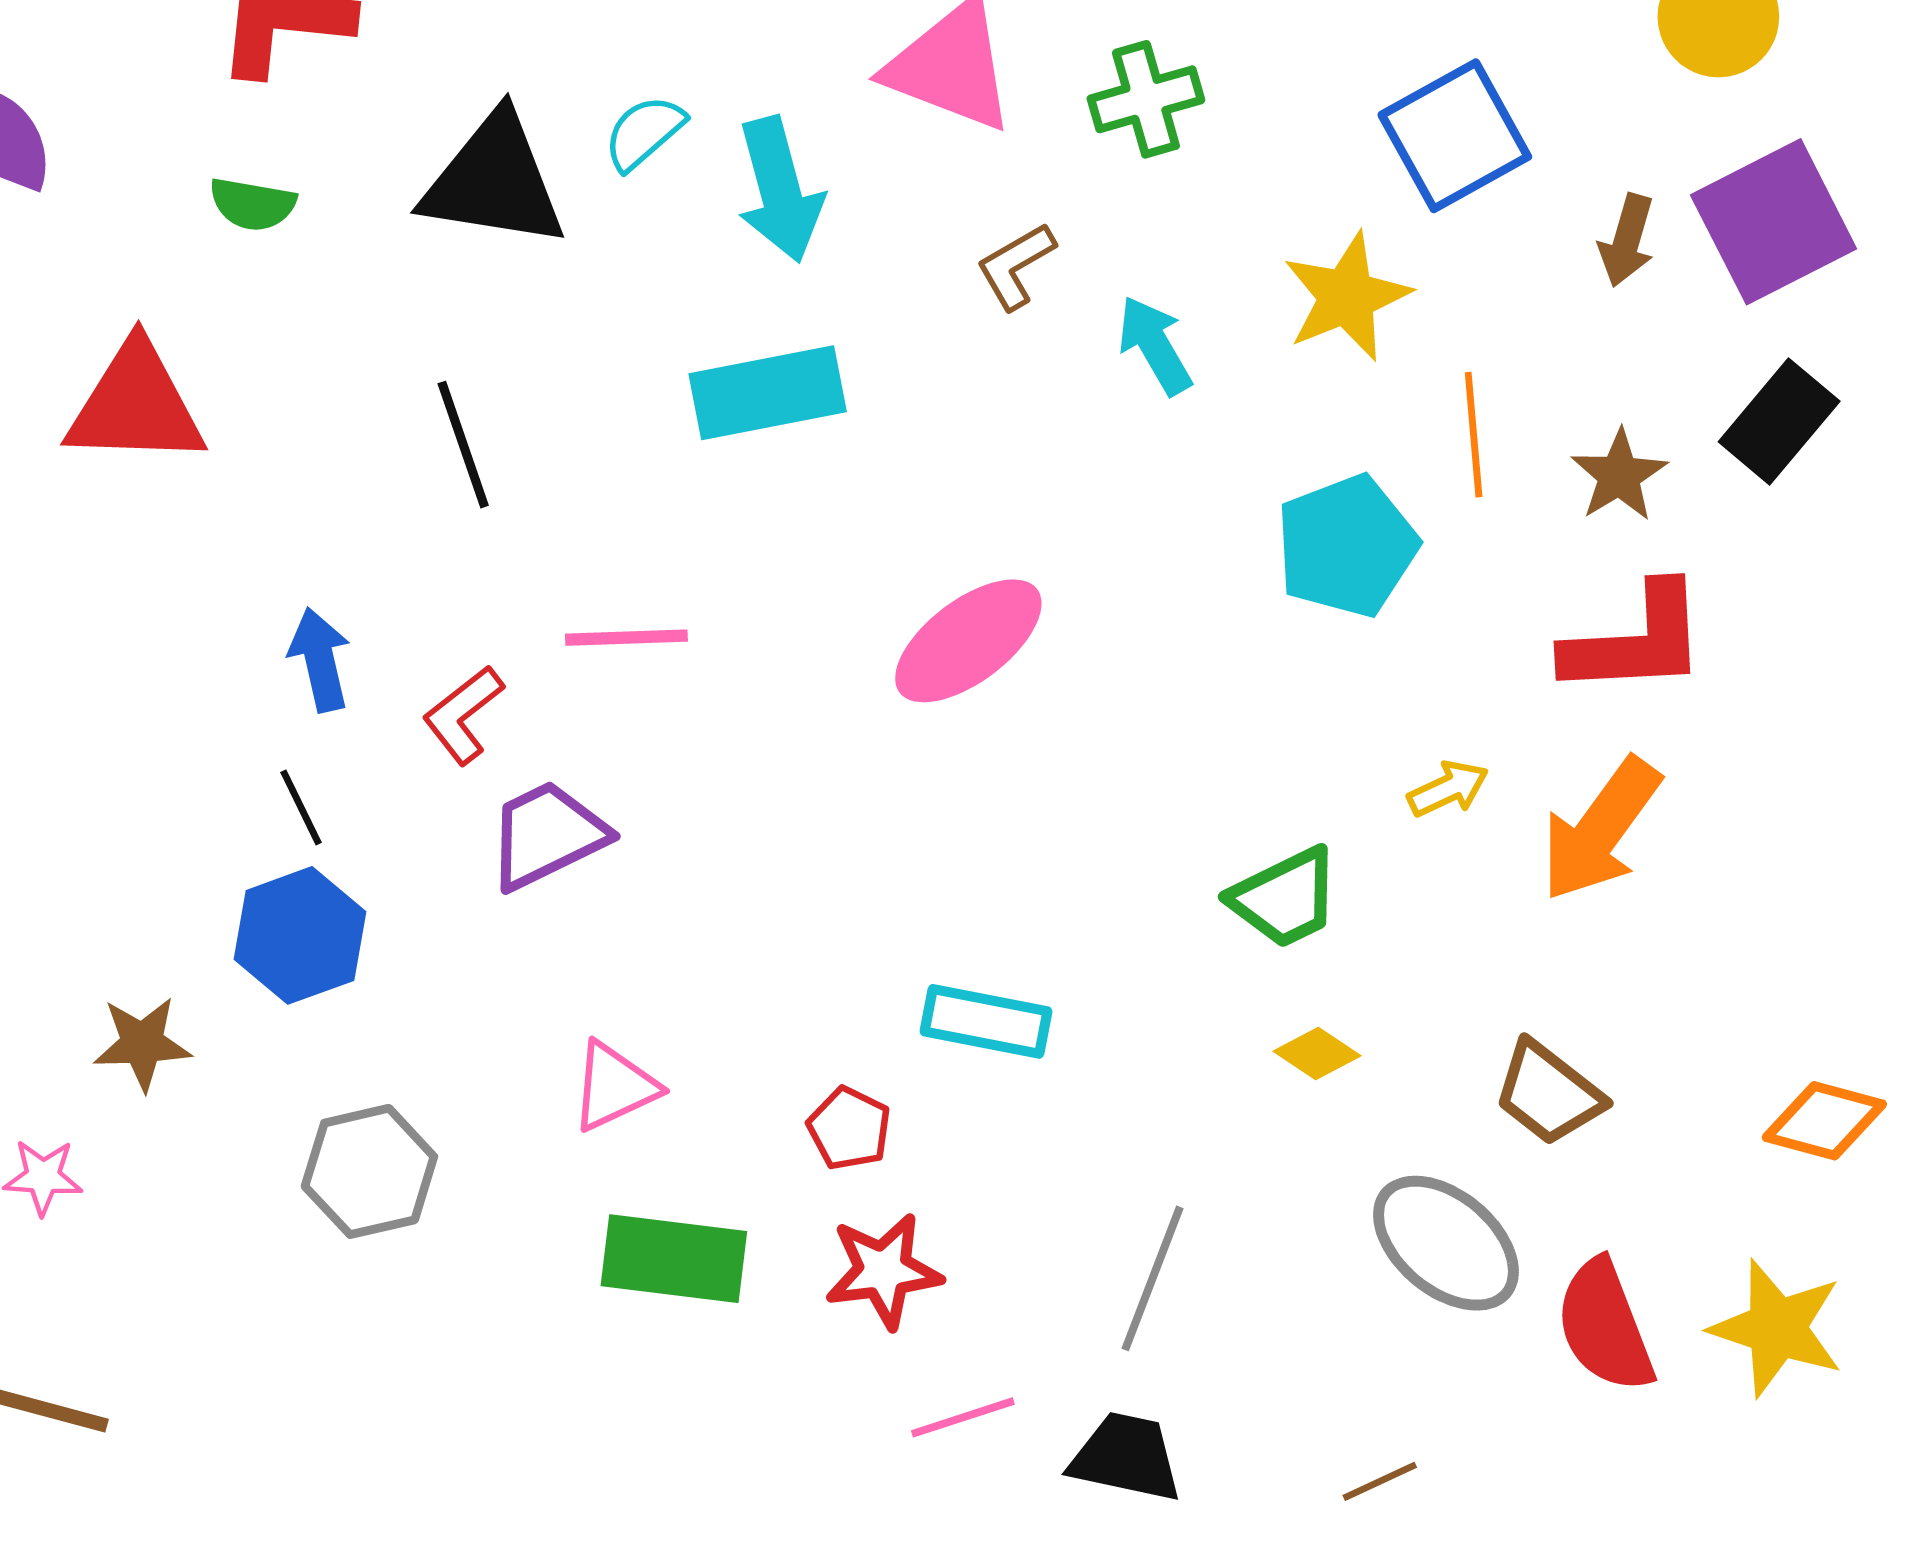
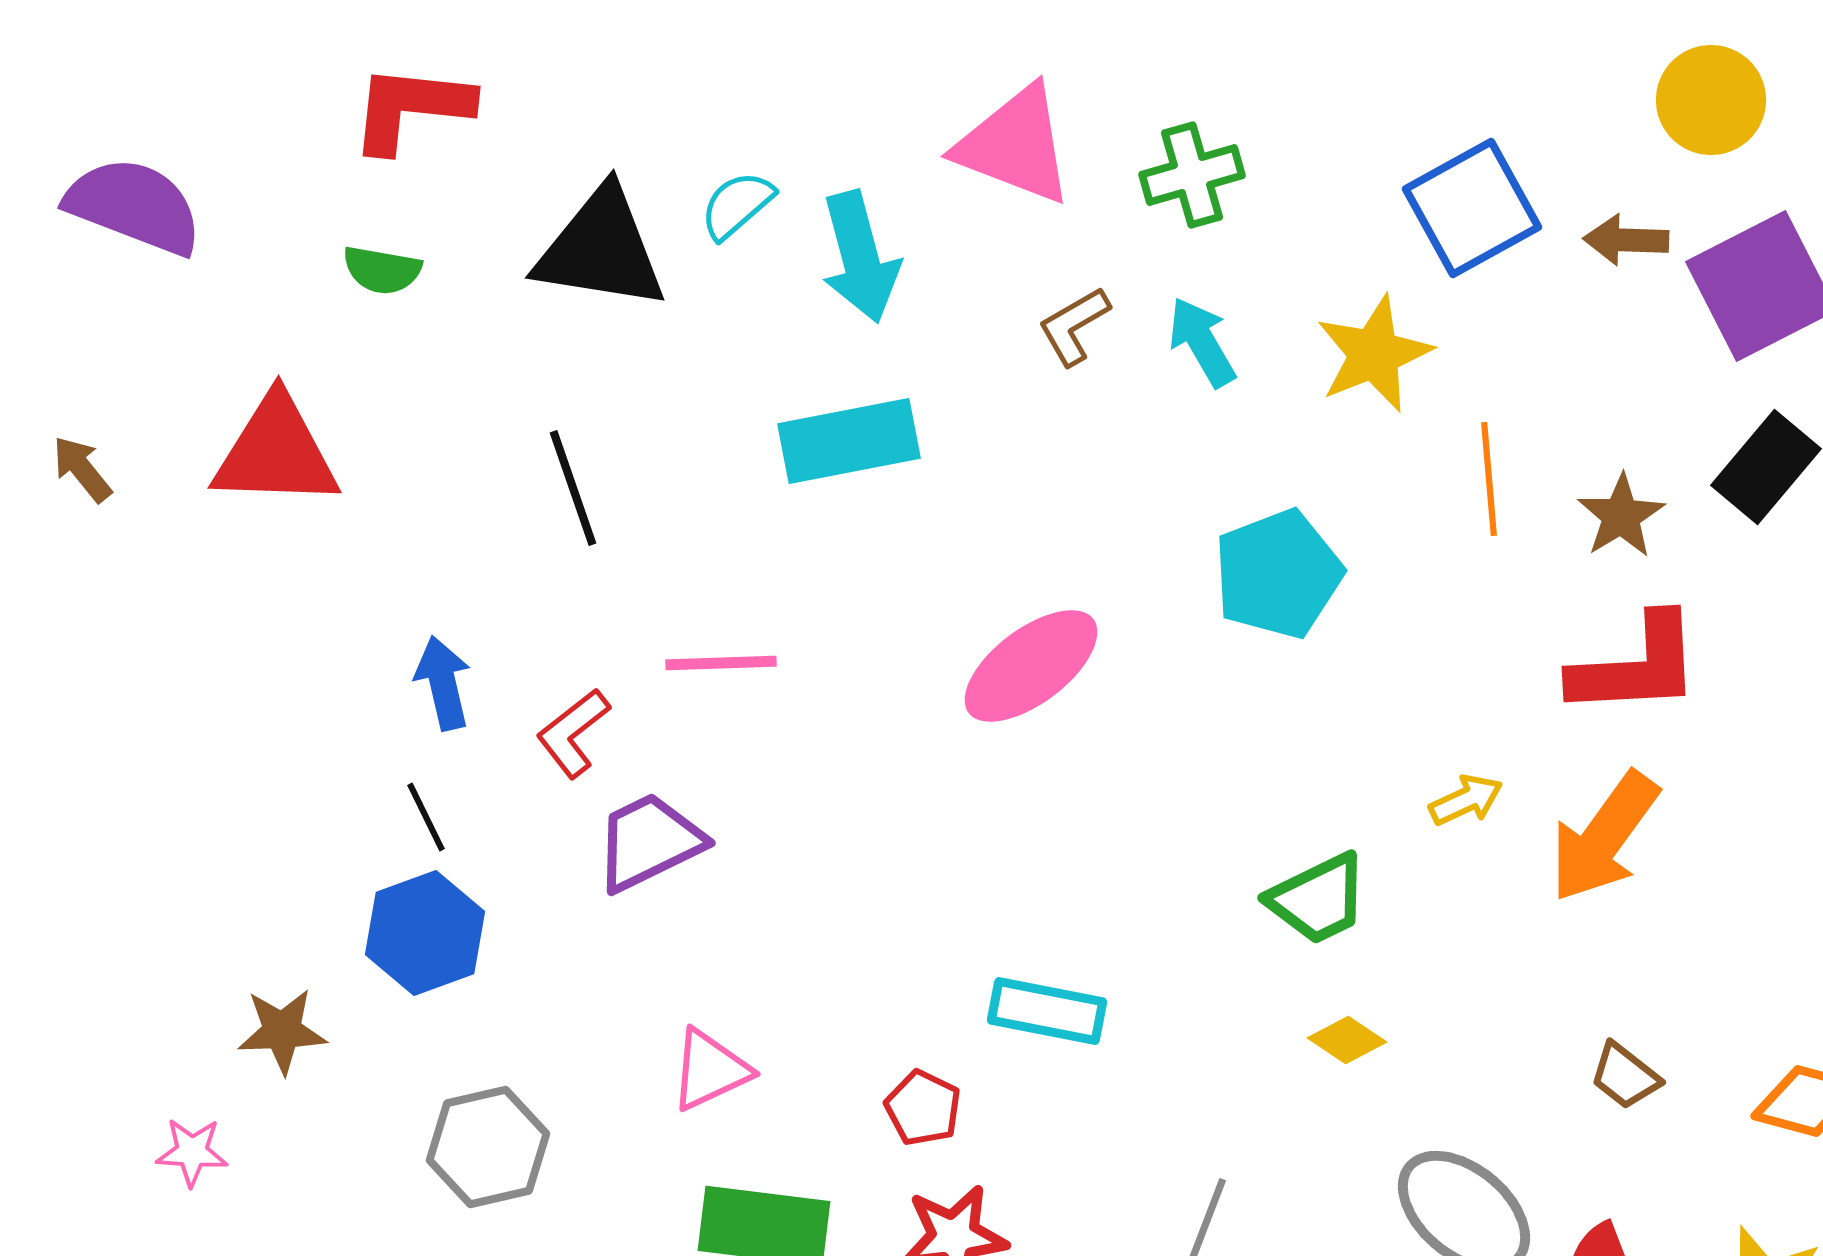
brown arrow: (1627, 241) -> (1626, 240), moved, turned 76
cyan arrow: (1155, 345) -> (1202, 342), moved
cyan pentagon: (1347, 546) -> (1278, 574), moved
brown trapezoid: (1549, 1093) -> (1625, 1076), moved, size x0.7

